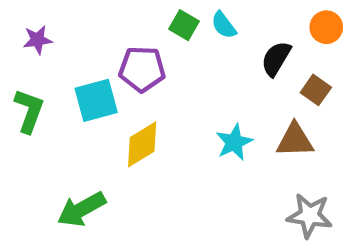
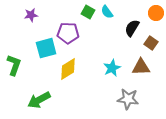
purple star: (37, 40) -> (31, 15), moved
green L-shape: (29, 111) -> (14, 65), moved
gray star: (310, 216) -> (128, 99), moved

